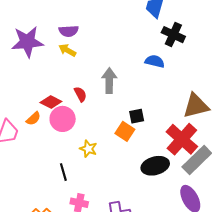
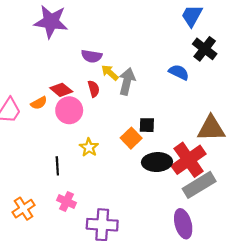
purple semicircle: (69, 31) -> (92, 56), moved
yellow arrow: (67, 50) -> (110, 73), moved
black ellipse: (155, 166) -> (157, 162), moved

